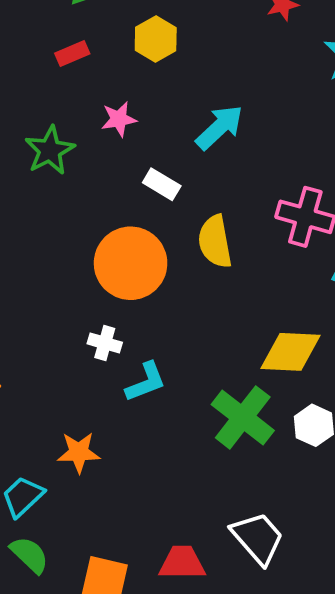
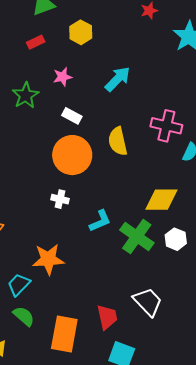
white rectangle: (162, 184) -> (72, 116), moved
cyan L-shape: (146, 382) -> (100, 221), moved
orange star: (79, 452) -> (48, 259), size x1.4
red trapezoid: (182, 563) -> (107, 317), turned 80

